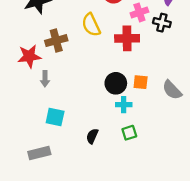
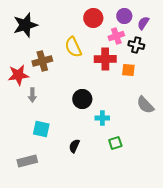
orange square: (141, 82) -> (128, 70), moved
black circle: (116, 83) -> (82, 99), moved
green square: (129, 133) -> (115, 143), moved

